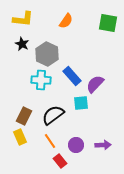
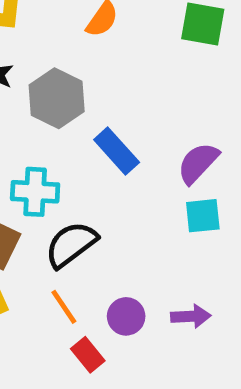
cyan cross: (41, 80) -> (35, 192), moved
purple semicircle: (95, 84) -> (198, 163), moved
cyan square: (81, 103) -> (203, 216), moved

